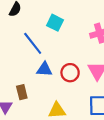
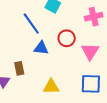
red circle: (70, 73) -> (67, 38), moved

